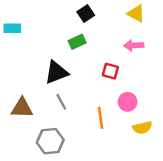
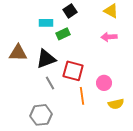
cyan rectangle: (12, 28) -> (46, 23), moved
red square: (110, 71) -> (73, 71), moved, size x1.5
brown triangle: (22, 108) -> (18, 53), moved

